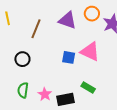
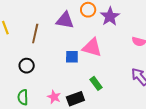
green rectangle: (88, 87) -> (96, 83), turned 32
green semicircle: (23, 90) -> (23, 97), moved

